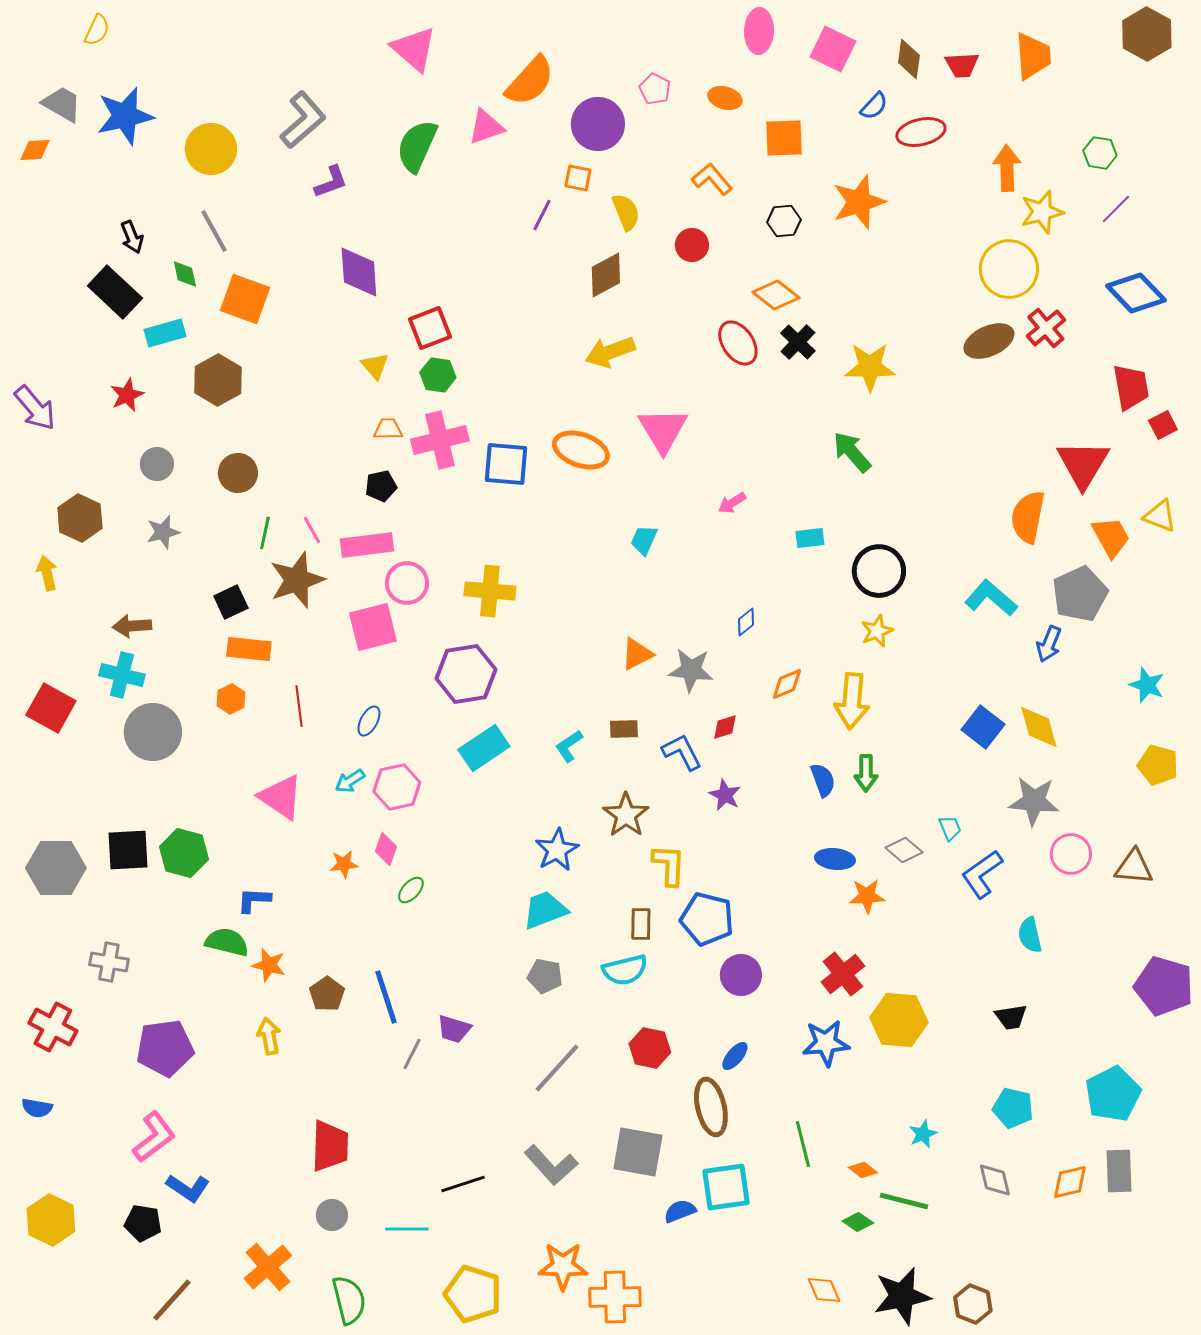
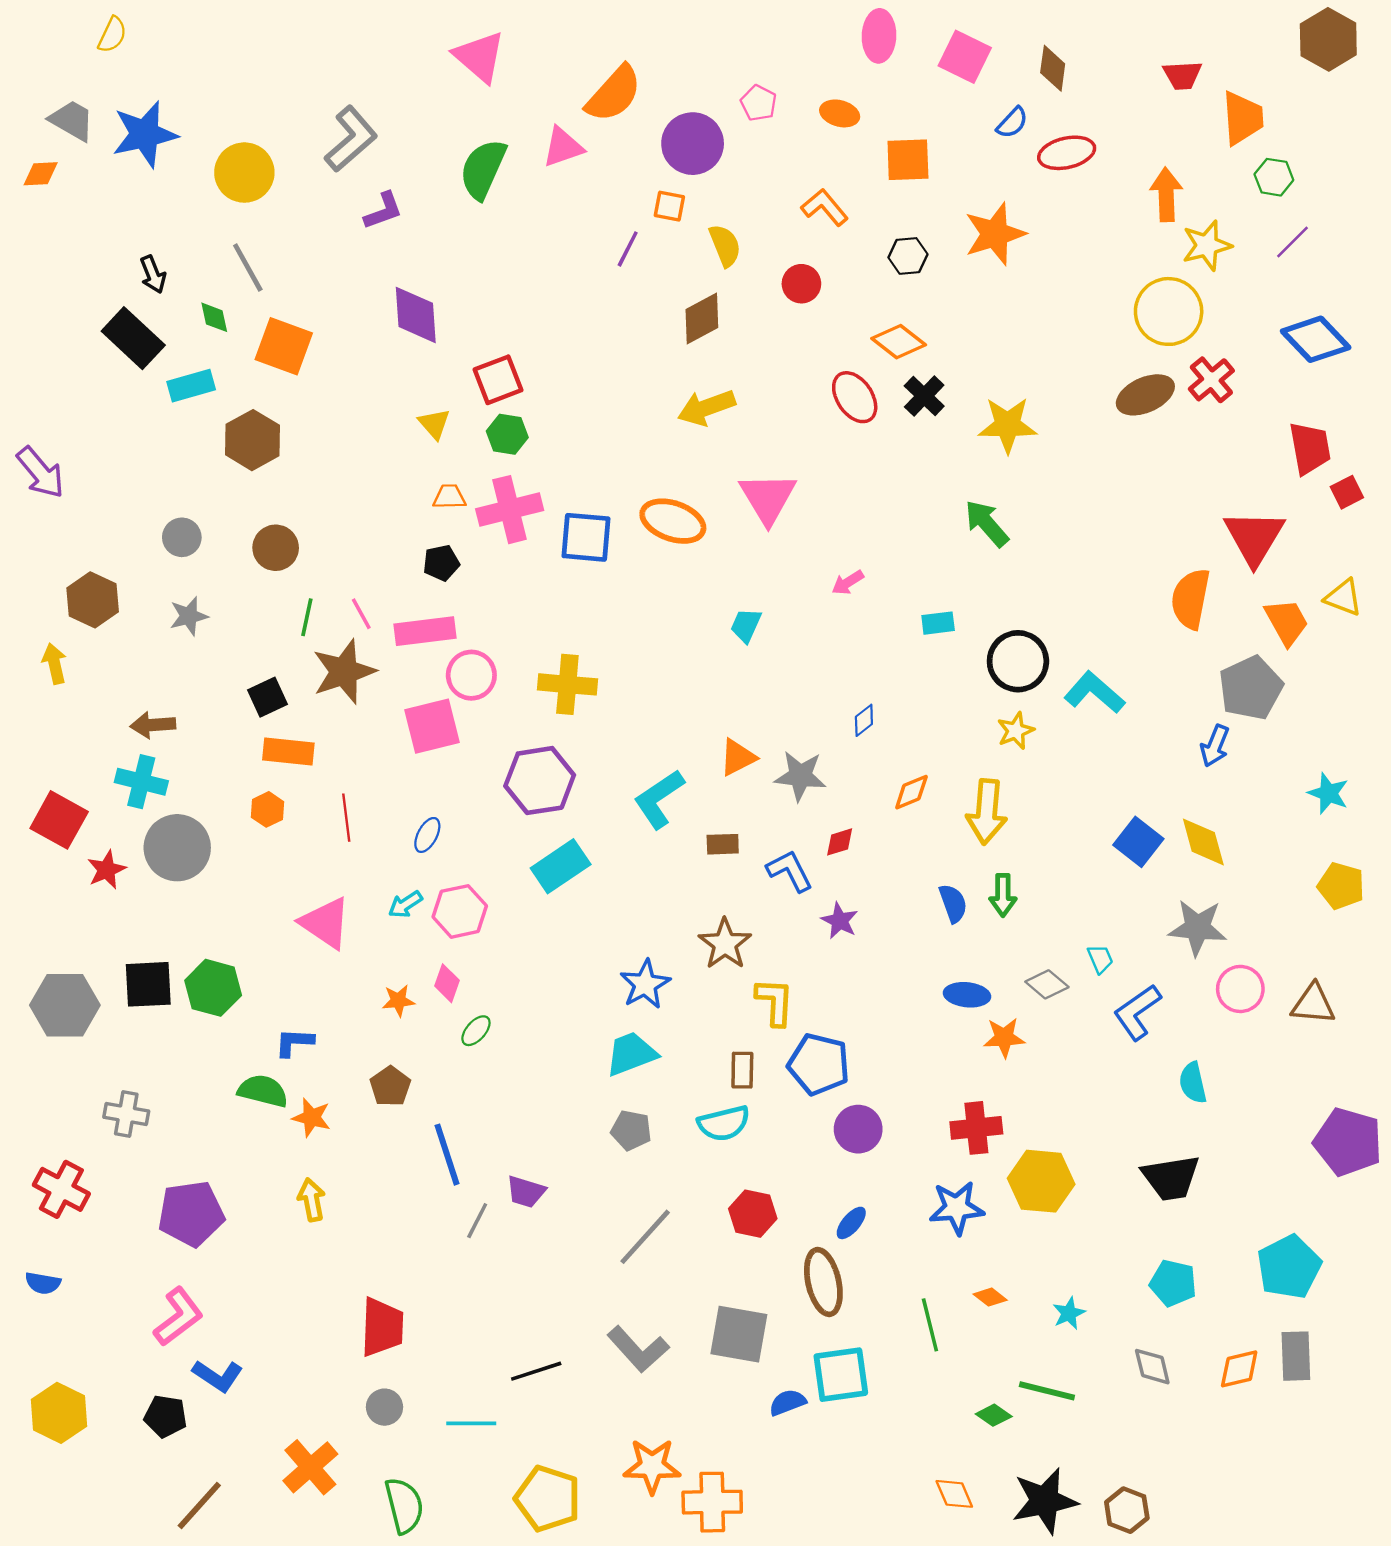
orange trapezoid: (1033, 56) -> (1243, 118), moved
red trapezoid: (962, 65) -> (1182, 75), moved
red star: (127, 395) -> (107, 870), moved
cyan L-shape: (991, 598) -> (1094, 693), moved
cyan L-shape: (569, 746) -> (659, 799), moved, size x1.6
red cross: (843, 974) -> (976, 1128), turned 33
brown pentagon: (327, 994) -> (390, 1086), moved
black trapezoid: (1011, 1017) -> (1171, 1178), size x1.6
orange diamond: (863, 1170) -> (990, 1297), moved

